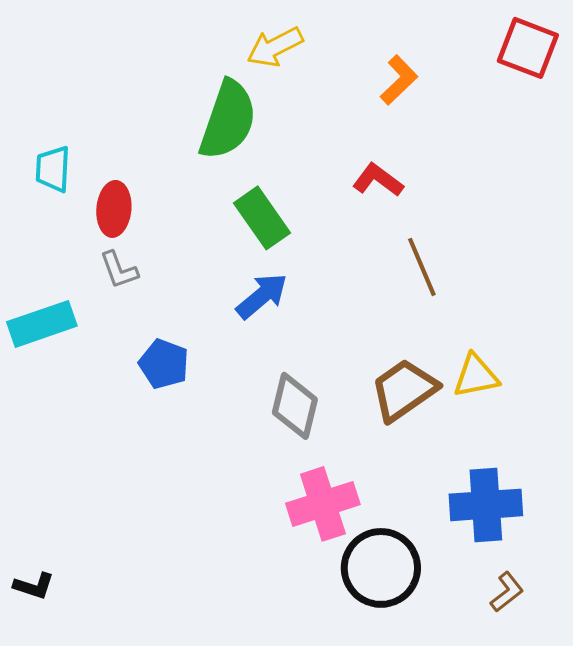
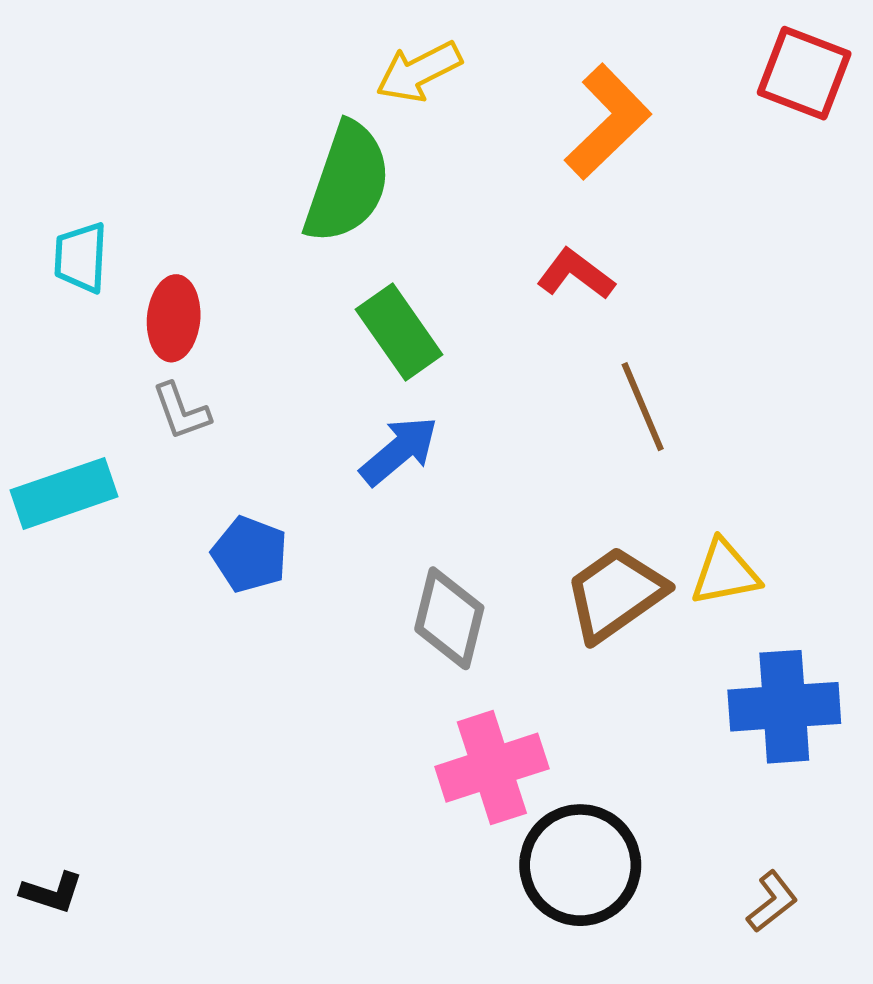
orange L-shape: (399, 80) -> (608, 122), size x1.5
blue cross: (486, 505) -> (784, 707), moved

